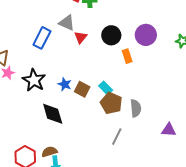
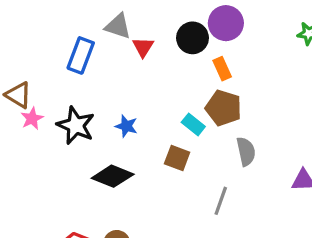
purple circle: (146, 35) -> (226, 23), moved
brown square: (82, 89) -> (177, 158), moved
brown pentagon: (111, 103) -> (224, 108), moved
black diamond: (53, 114) -> (113, 176), turned -45

